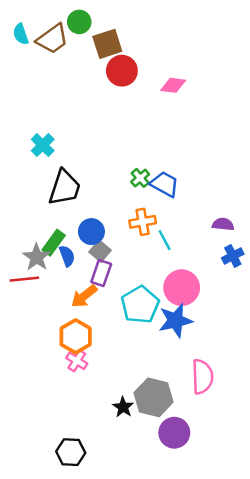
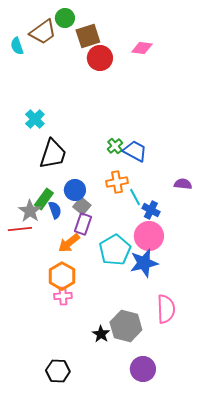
cyan semicircle: (21, 34) -> (17, 46), moved
pink diamond: (173, 85) -> (142, 48), moved
blue cross: (233, 256) -> (151, 210), moved, turned -36
pink cross: (77, 361) -> (63, 296), turned -36
purple circle: (174, 433) -> (143, 369), moved

